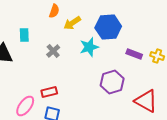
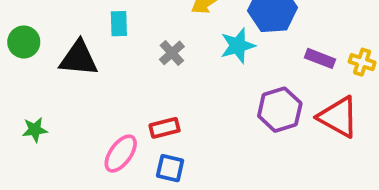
red triangle: (146, 101) -> (338, 117), moved

